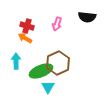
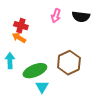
pink arrow: (57, 24) -> (56, 16), moved
brown hexagon: (58, 63) -> (69, 63), moved

